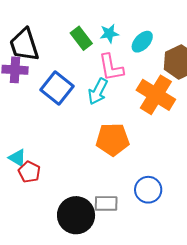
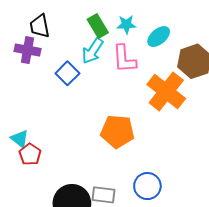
black trapezoid: (24, 45) -> (40, 26), size x0.7
blue square: (57, 88) -> (67, 73), size x0.7
cyan arrow: (98, 91) -> (93, 51), moved

